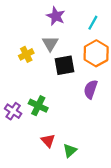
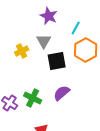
cyan line: (93, 23) -> (76, 28), moved
purple semicircle: (91, 89) -> (62, 93), moved, turned 30

